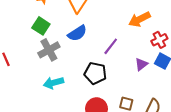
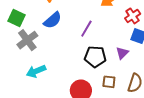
purple triangle: (141, 64) -> (122, 53), moved
black pentagon: (95, 73) -> (95, 57), moved

